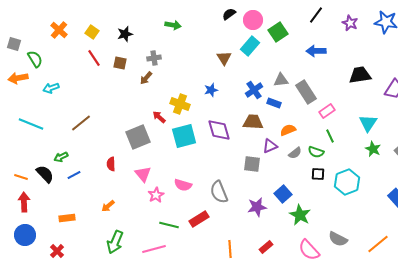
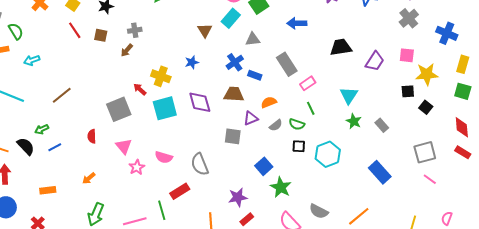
gray triangle: (281, 80) -> (253, 39), moved
purple star: (257, 207) -> (238, 197), moved
green line: (169, 225) -> (162, 210), moved, turned 60

